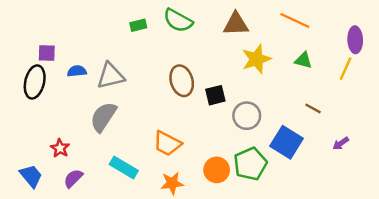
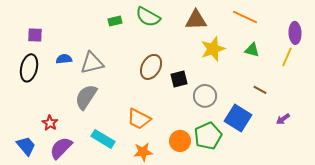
purple square: (47, 53) -> (35, 35), moved
brown ellipse: (182, 81) -> (151, 67), turned 45
purple semicircle: (73, 178) -> (61, 148), size x1.4

